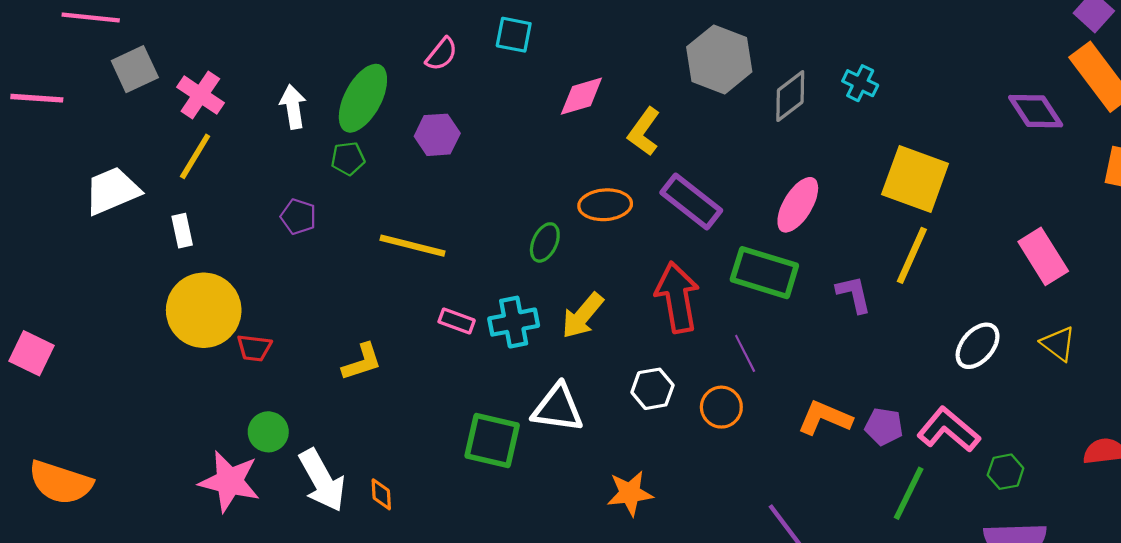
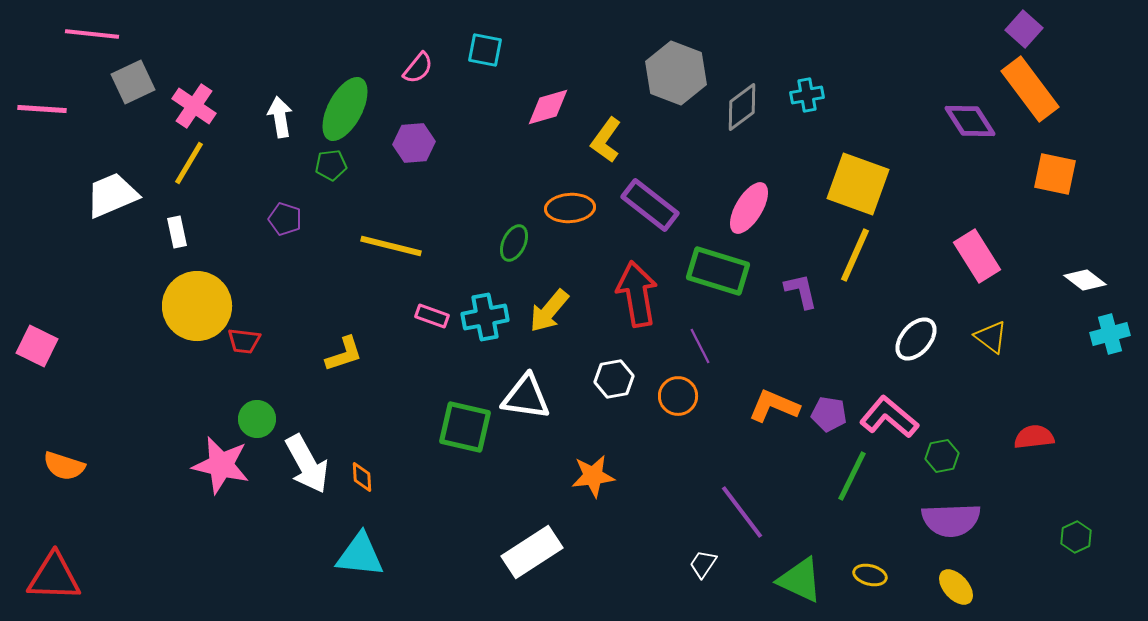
cyan cross: (860, 83) -> (807, 95), turned -36
orange semicircle: (61, 482) -> (64, 466), size x0.7

